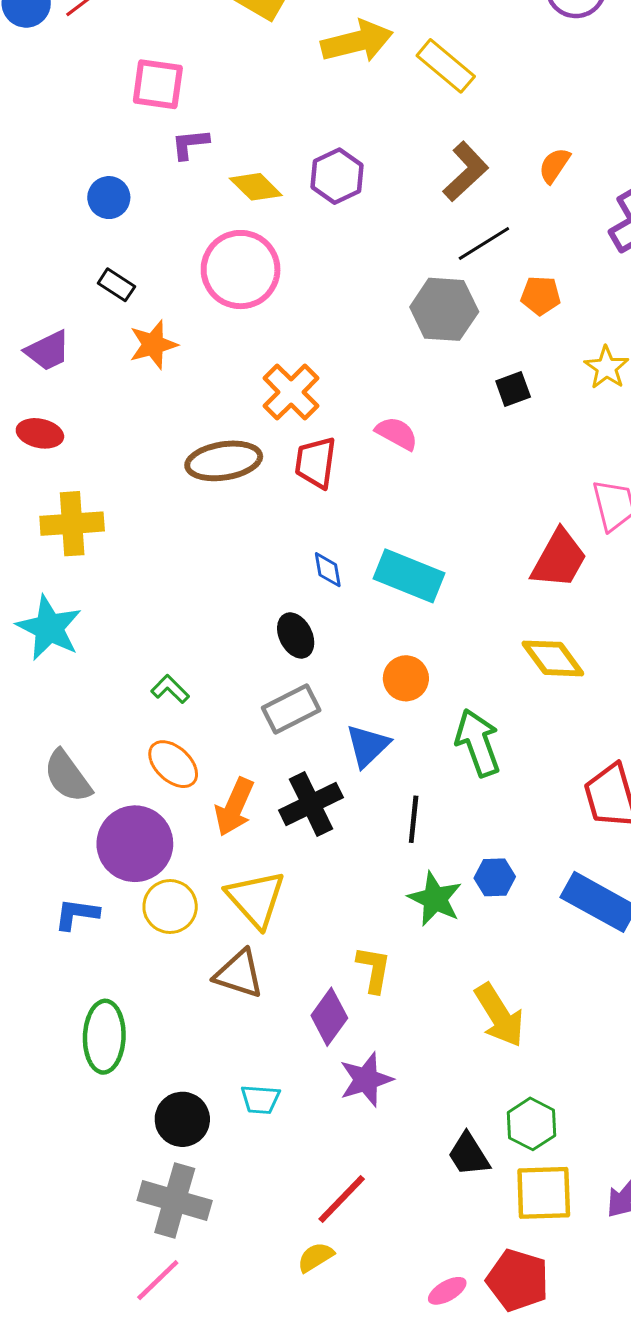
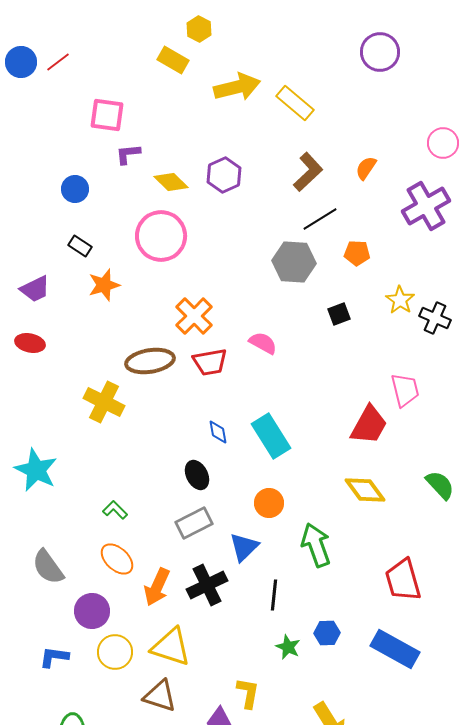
red trapezoid: (316, 462) -> (210, 362), turned -108
yellow cross: (72, 524) -> (104, 402), moved, turned 30
cyan rectangle: (409, 576) -> (271, 436), turned 36
purple circle: (135, 844) -> (92, 611), size x0.7
yellow triangle: (256, 899) -> (171, 647), turned -30
green star: (435, 899) -> (288, 647), size x0.7

